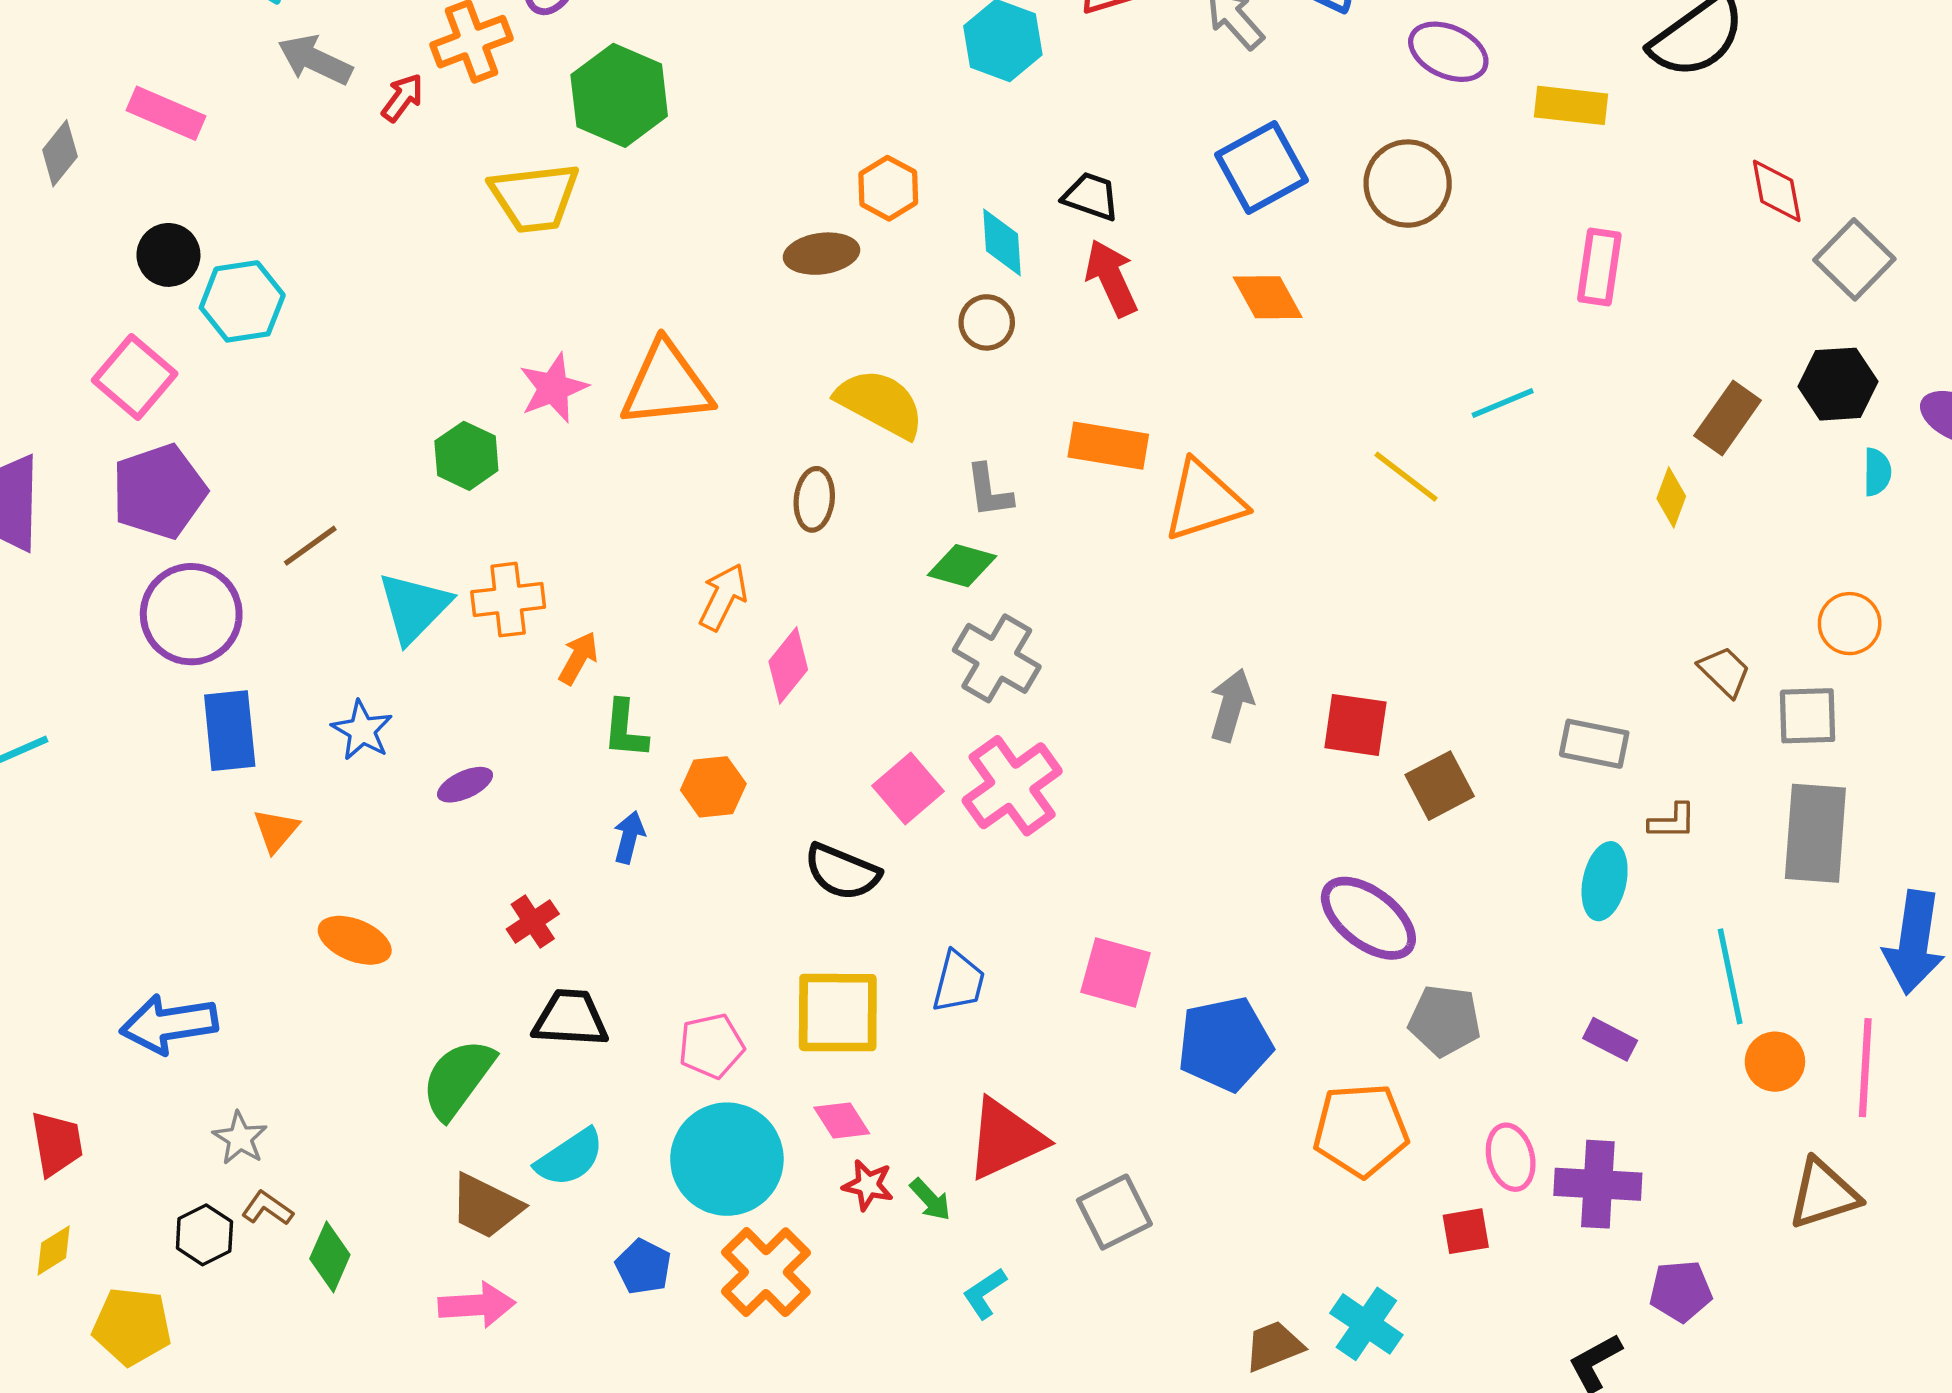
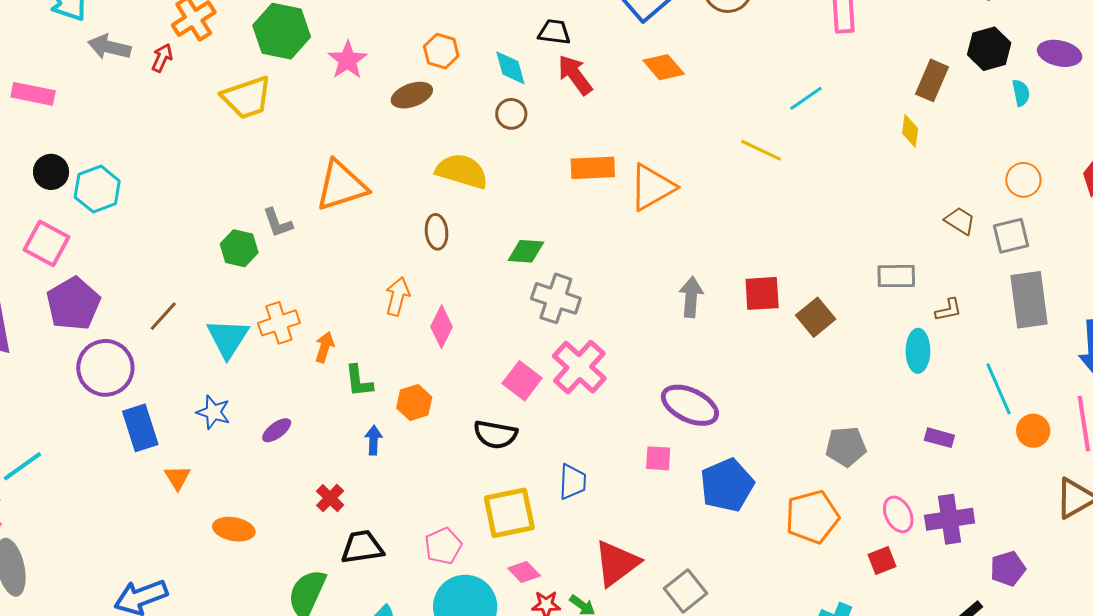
pink star: (553, 388) -> (348, 60), moved
gray L-shape: (989, 491) -> (278, 223), moved
purple ellipse: (1368, 918) -> (690, 405), moved
pink square: (1115, 973) -> (658, 458), size x0.7

